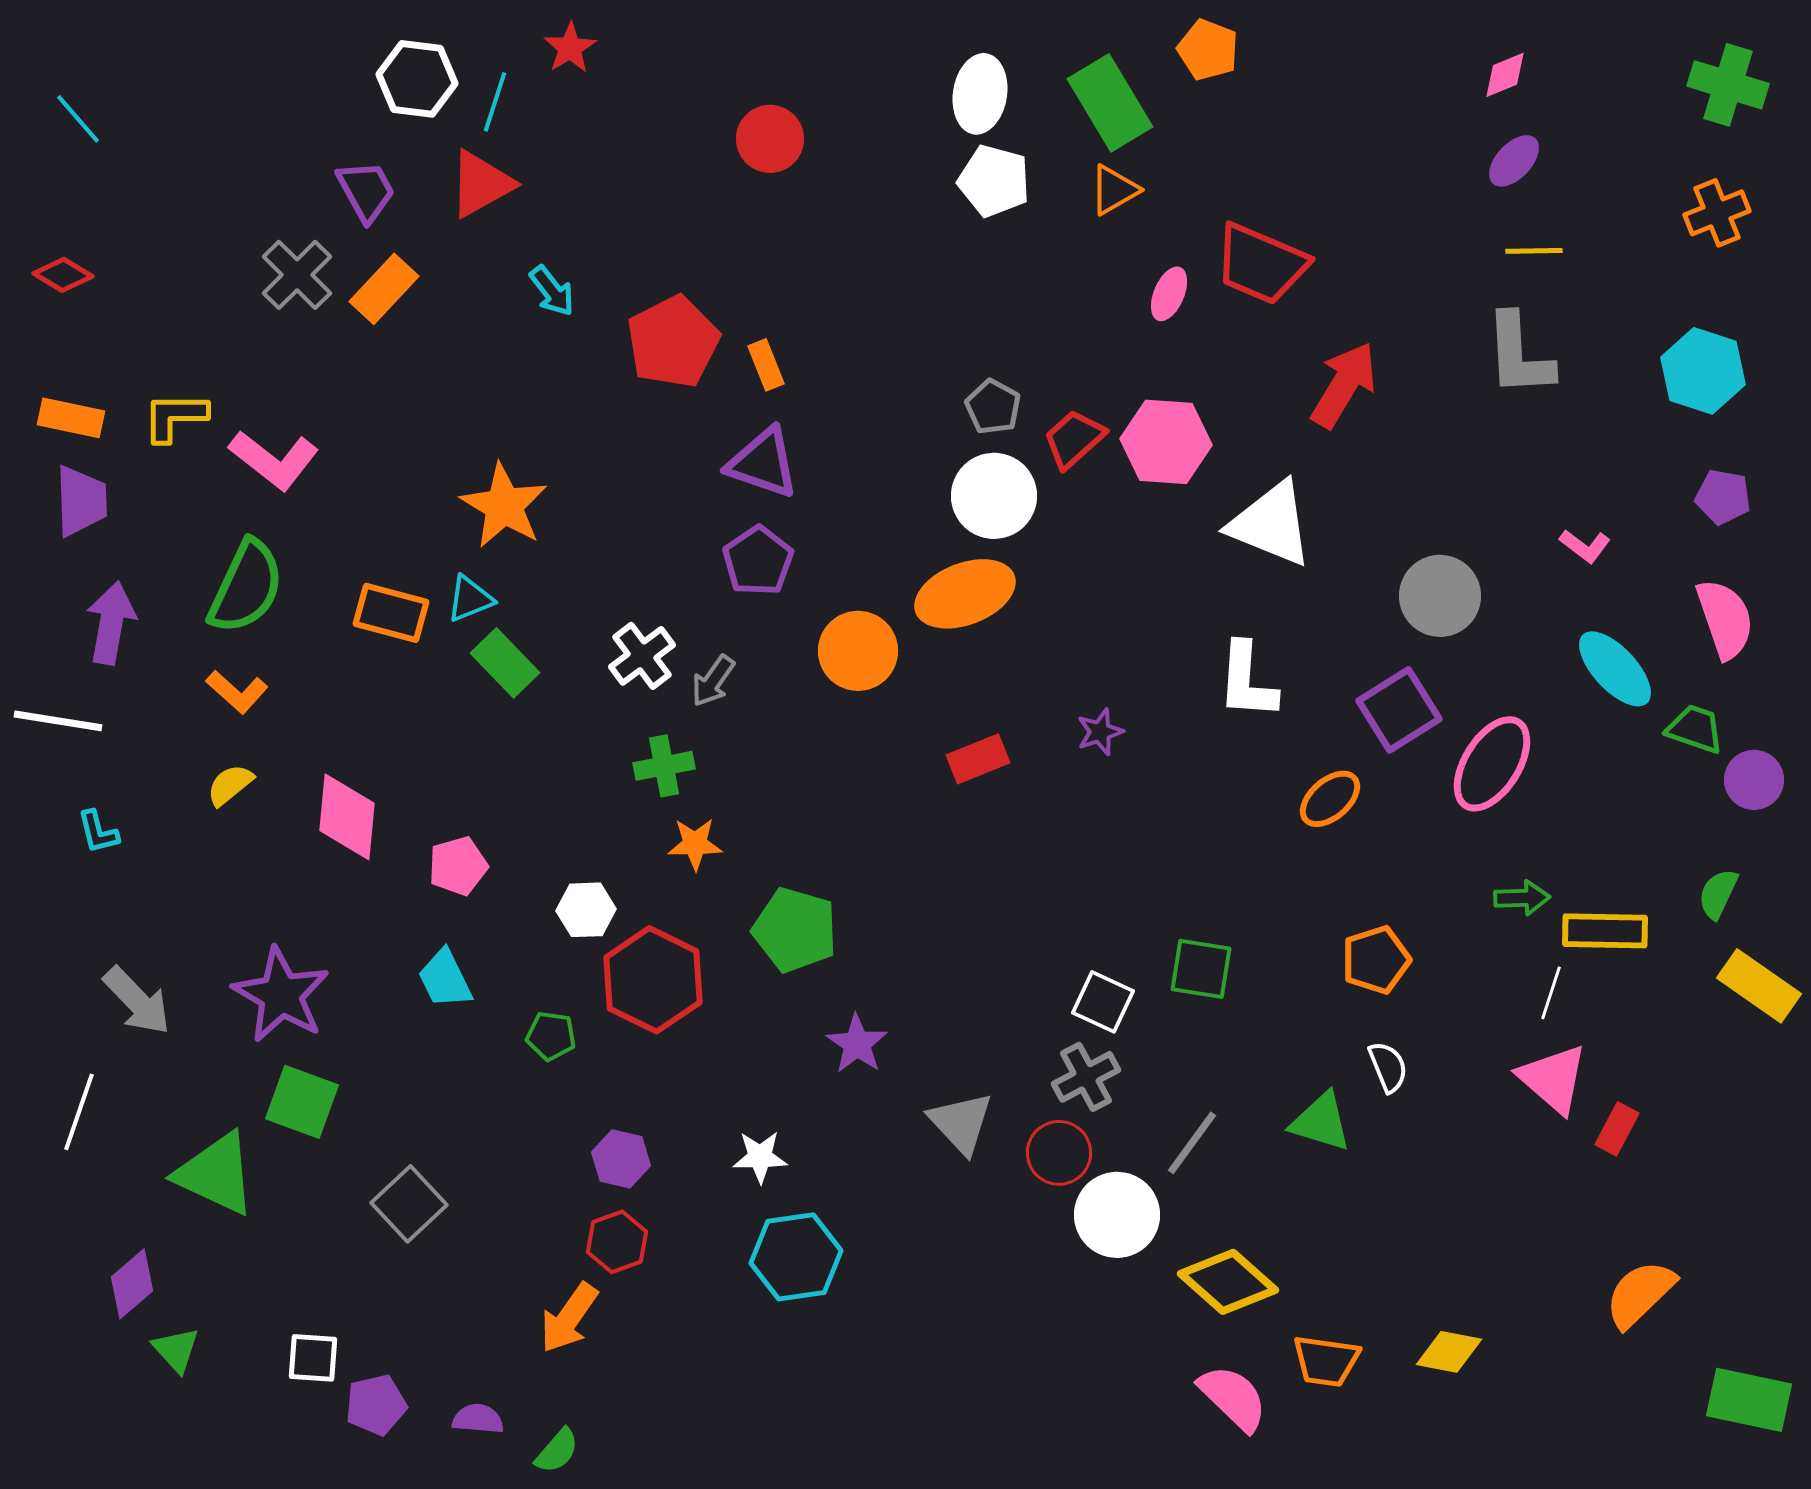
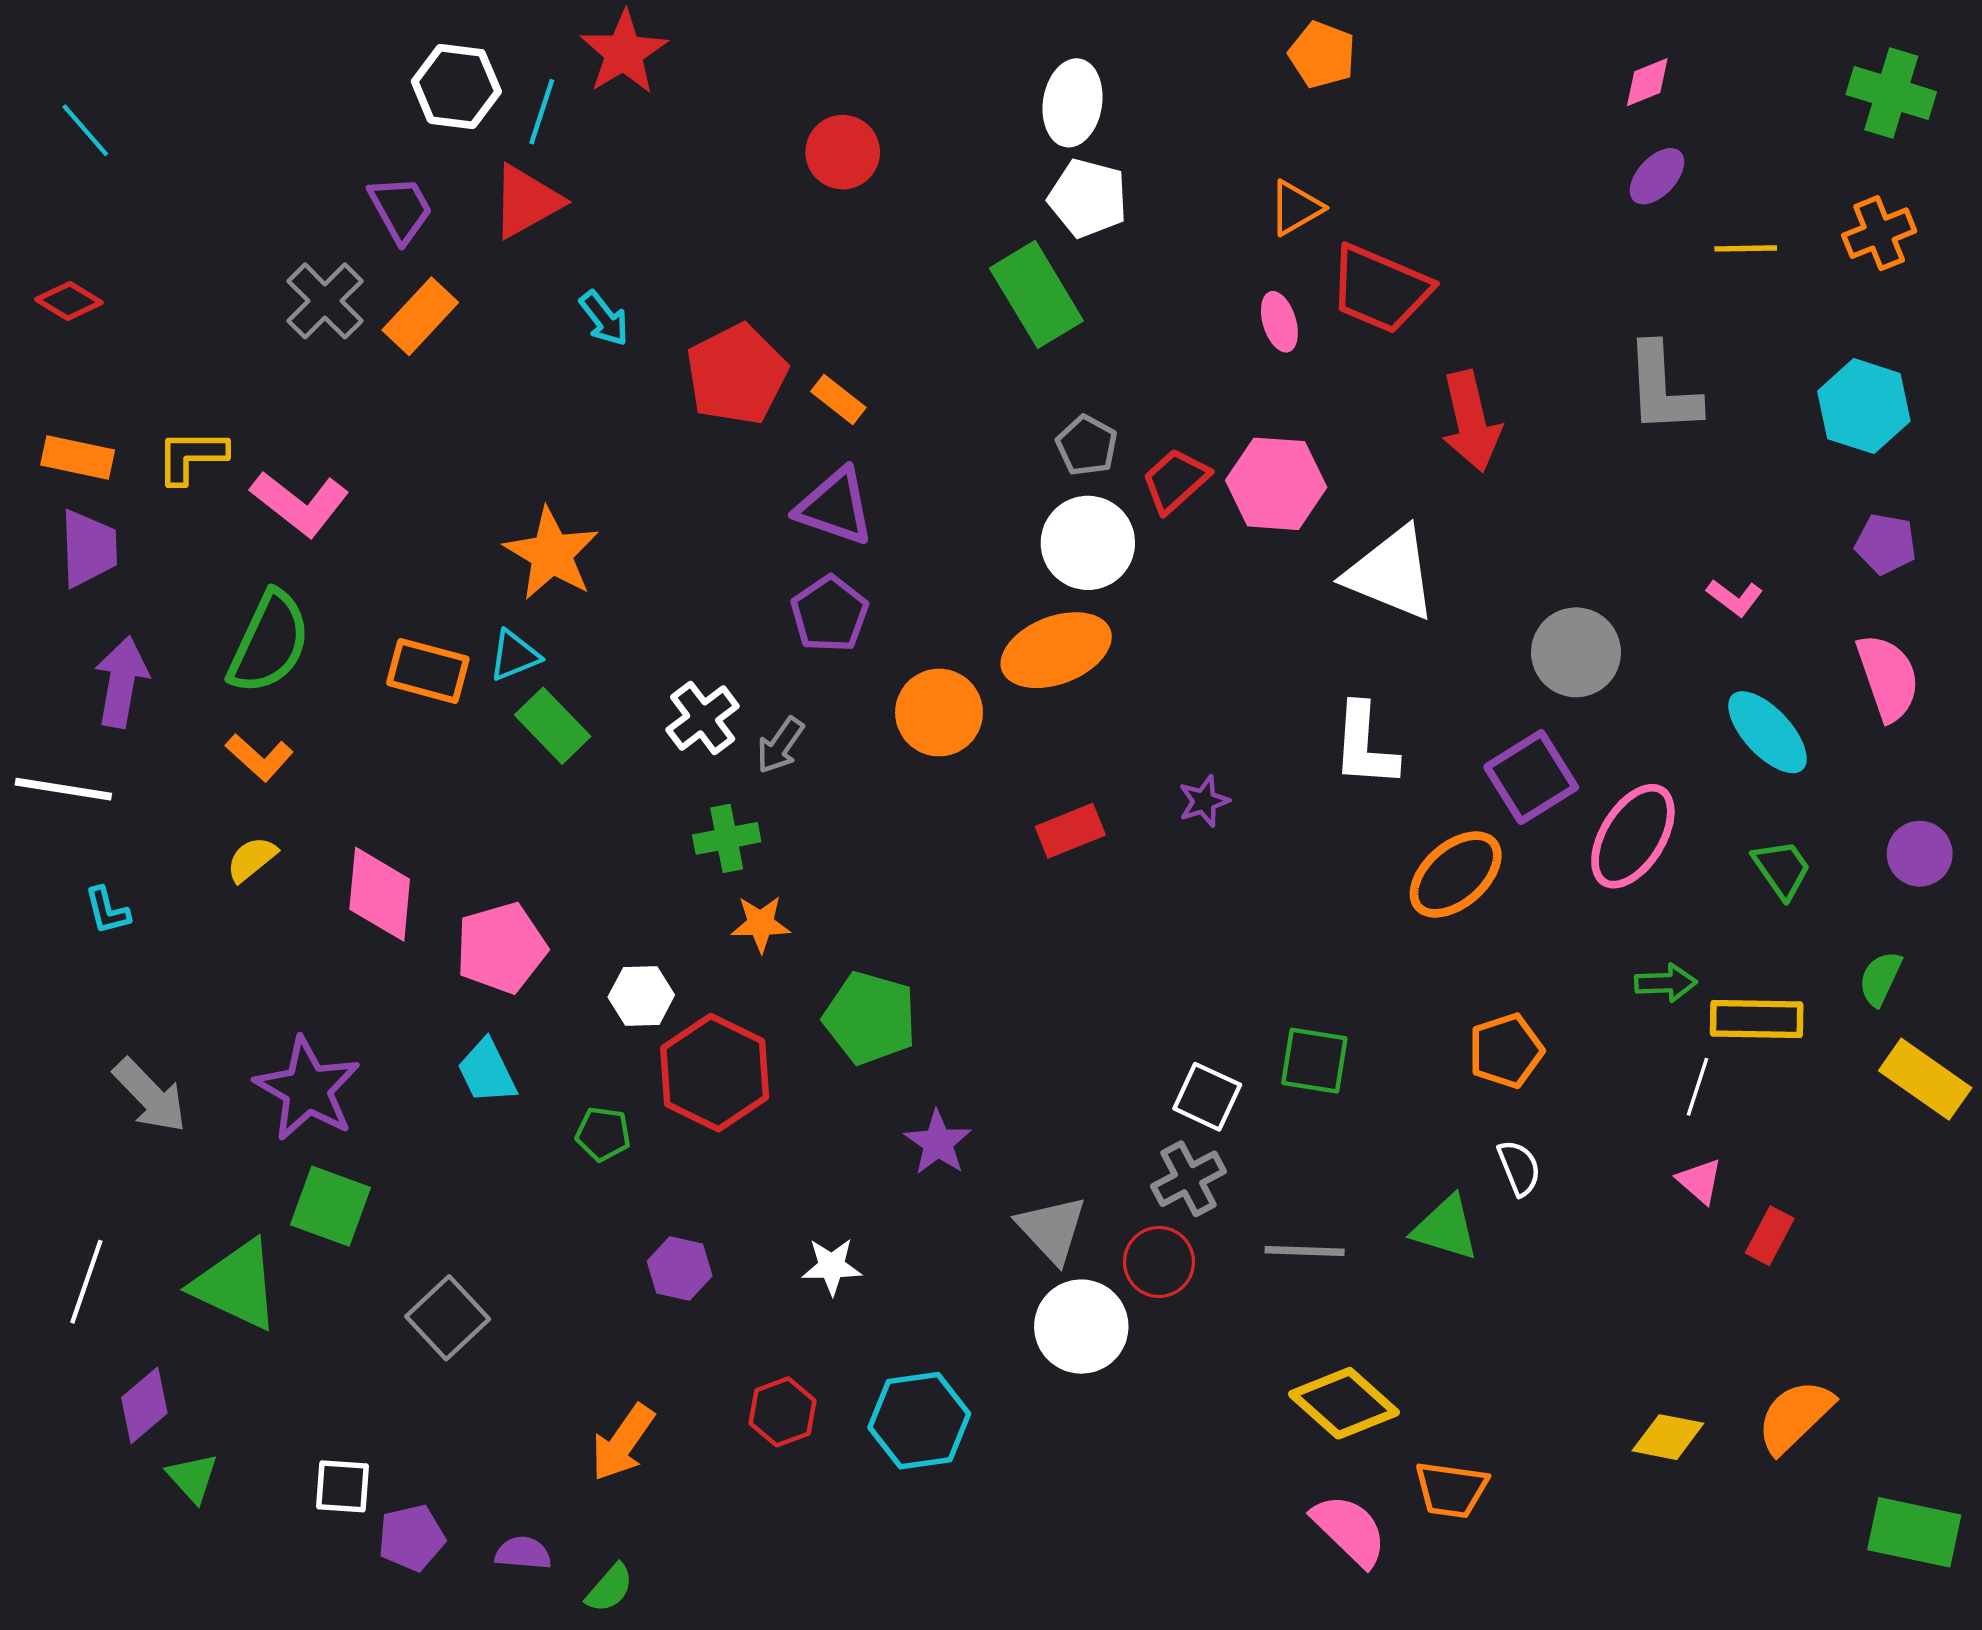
red star: (570, 48) -> (624, 53), size x1.5
green rectangle: (1110, 103) -> (1036, 294), moved
orange triangle: (1114, 190) -> (1296, 208), moved
yellow line: (1534, 251) -> (1746, 248), moved
pink ellipse: (1169, 294) -> (1279, 322), turned -40
orange rectangle: (766, 365) -> (838, 399), turned -30
red arrow: (1344, 385) -> (1471, 421), turned 136
green trapezoid: (1695, 729) -> (1782, 869), moved, turned 36
orange ellipse: (1330, 799) -> (1456, 875), size x1.4
pink pentagon: (458, 866) -> (501, 948), size x1.4
pink triangle: (1553, 1079) -> (1700, 1181), size x0.6
white line: (79, 1112) -> (86, 1282), moved
gray line: (1192, 1143) -> (1305, 1251), turned 56
white circle: (1117, 1215) -> (1081, 1327), moved
red hexagon: (617, 1242) -> (782, 1412), moved
cyan hexagon: (796, 1257) -> (919, 1421), moved
yellow diamond: (1449, 1352) -> (1668, 1437), moved

